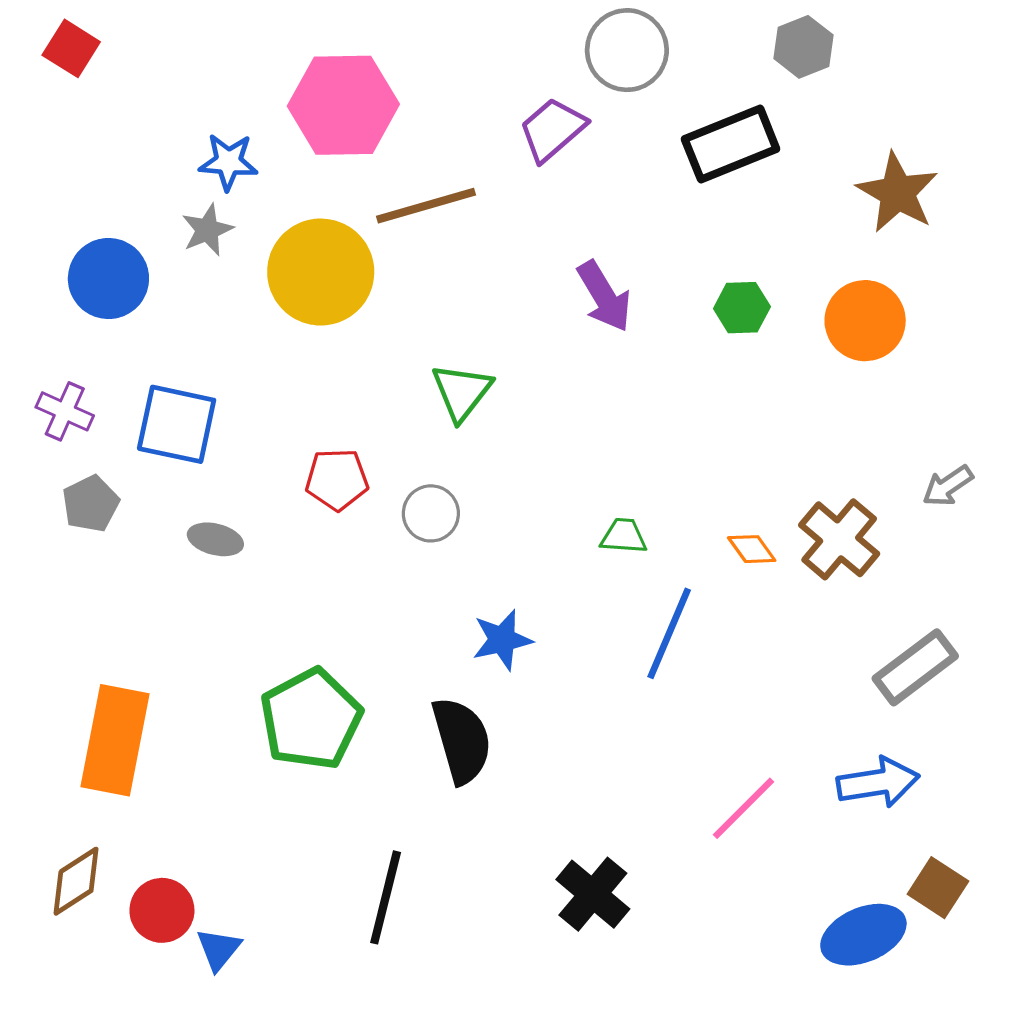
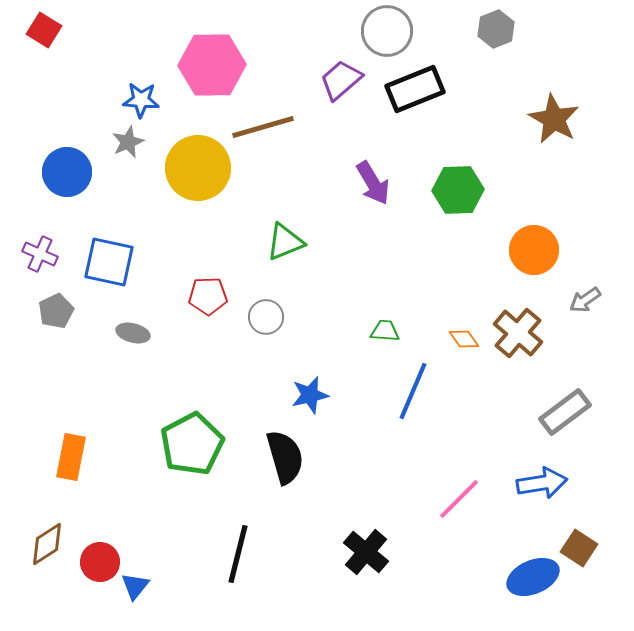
black rectangle: (731, 144) -> (415, 89), moved
green hexagon: (742, 308) -> (458, 190), size x1.5
orange circle: (865, 321) -> (534, 250), moved
green triangle: (462, 392) -> (285, 242), turned 30
orange rectangle: (115, 740) -> (71, 457), size x0.7

